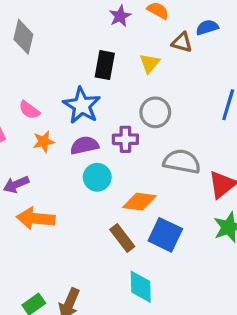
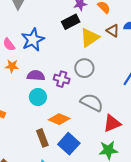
yellow triangle: (150, 63) -> (90, 38), size x1.5
black rectangle: (105, 65) -> (71, 22), moved, turned 36
blue star: (82, 105) -> (33, 40), moved

